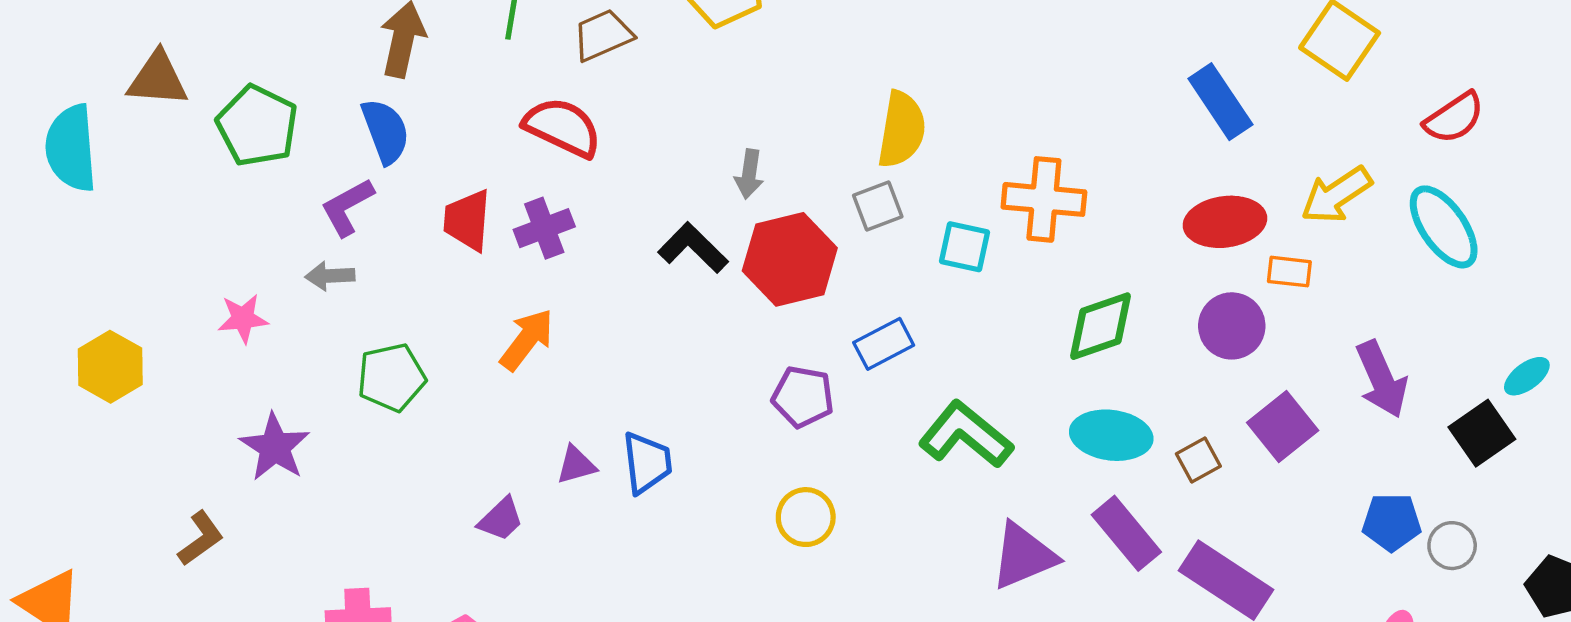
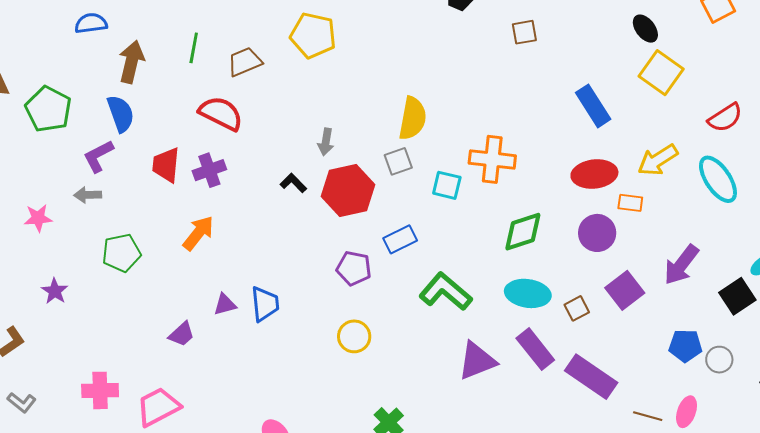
black L-shape: (693, 248) -> (293, 183), size x0.7
purple arrow: (1382, 379) -> (681, 265), turned 60
purple star: (275, 447) -> (55, 291), size x0.7

